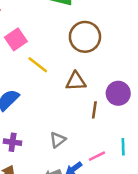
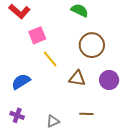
purple circle: (118, 93) -> (109, 80), moved
brown line: (94, 110) -> (86, 114), moved, turned 72

